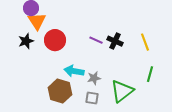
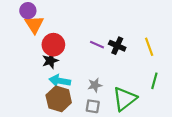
black star: (26, 41) -> (50, 61), moved
cyan arrow: (74, 71) -> (60, 81), moved

